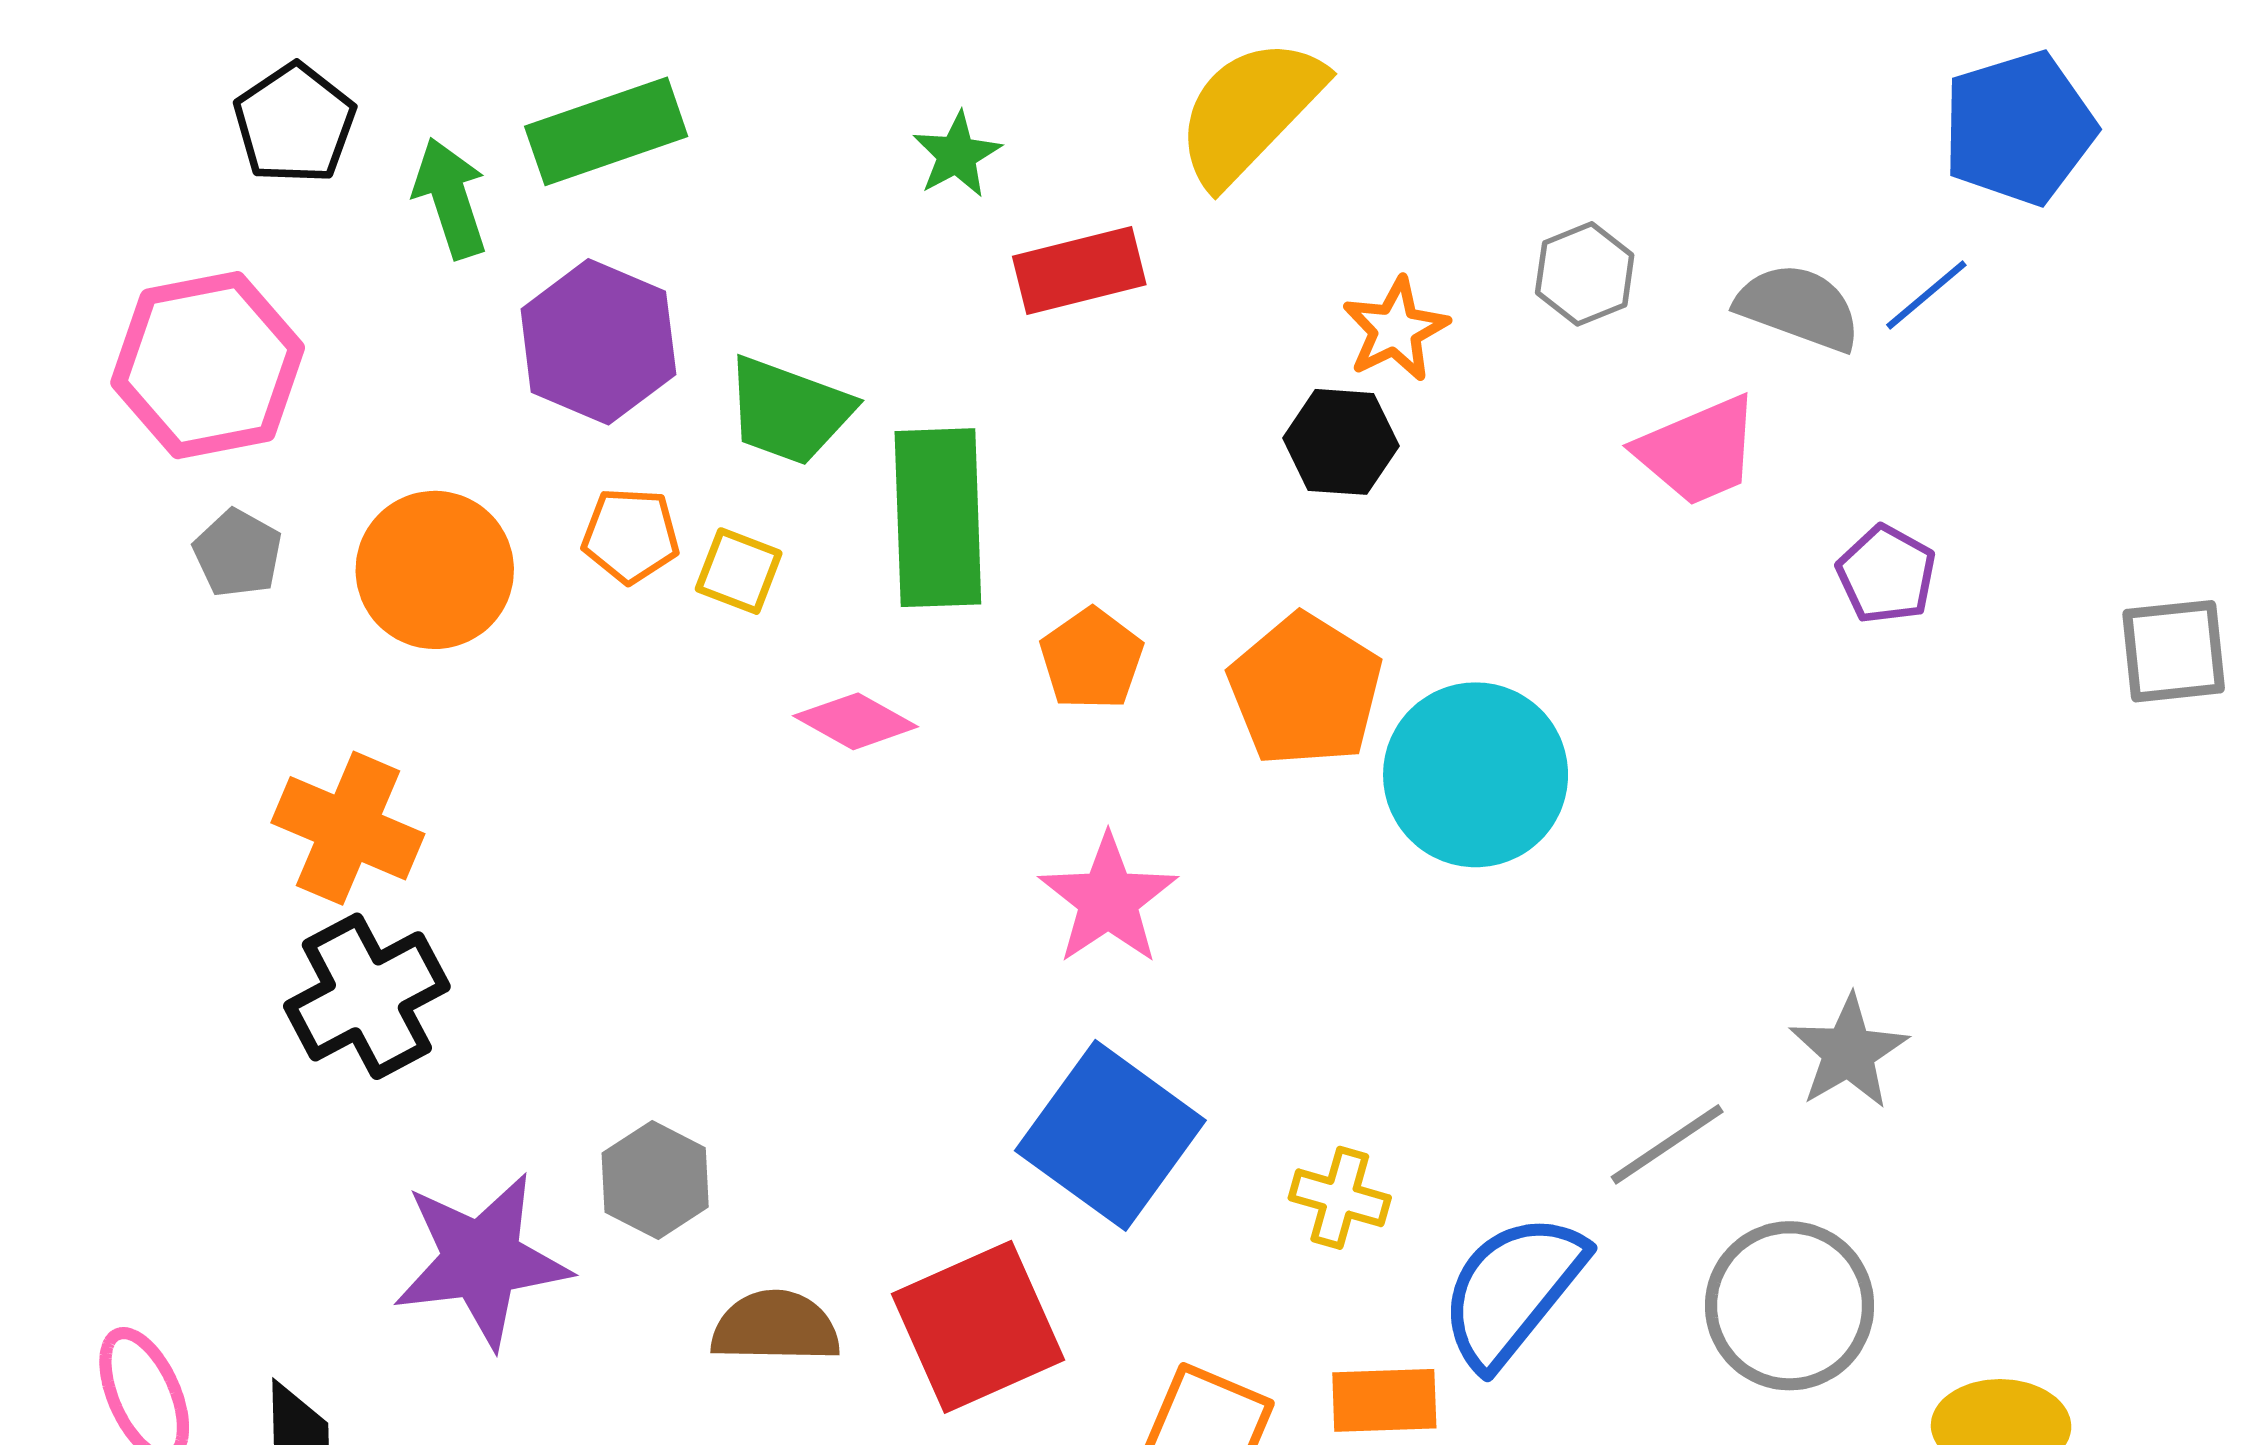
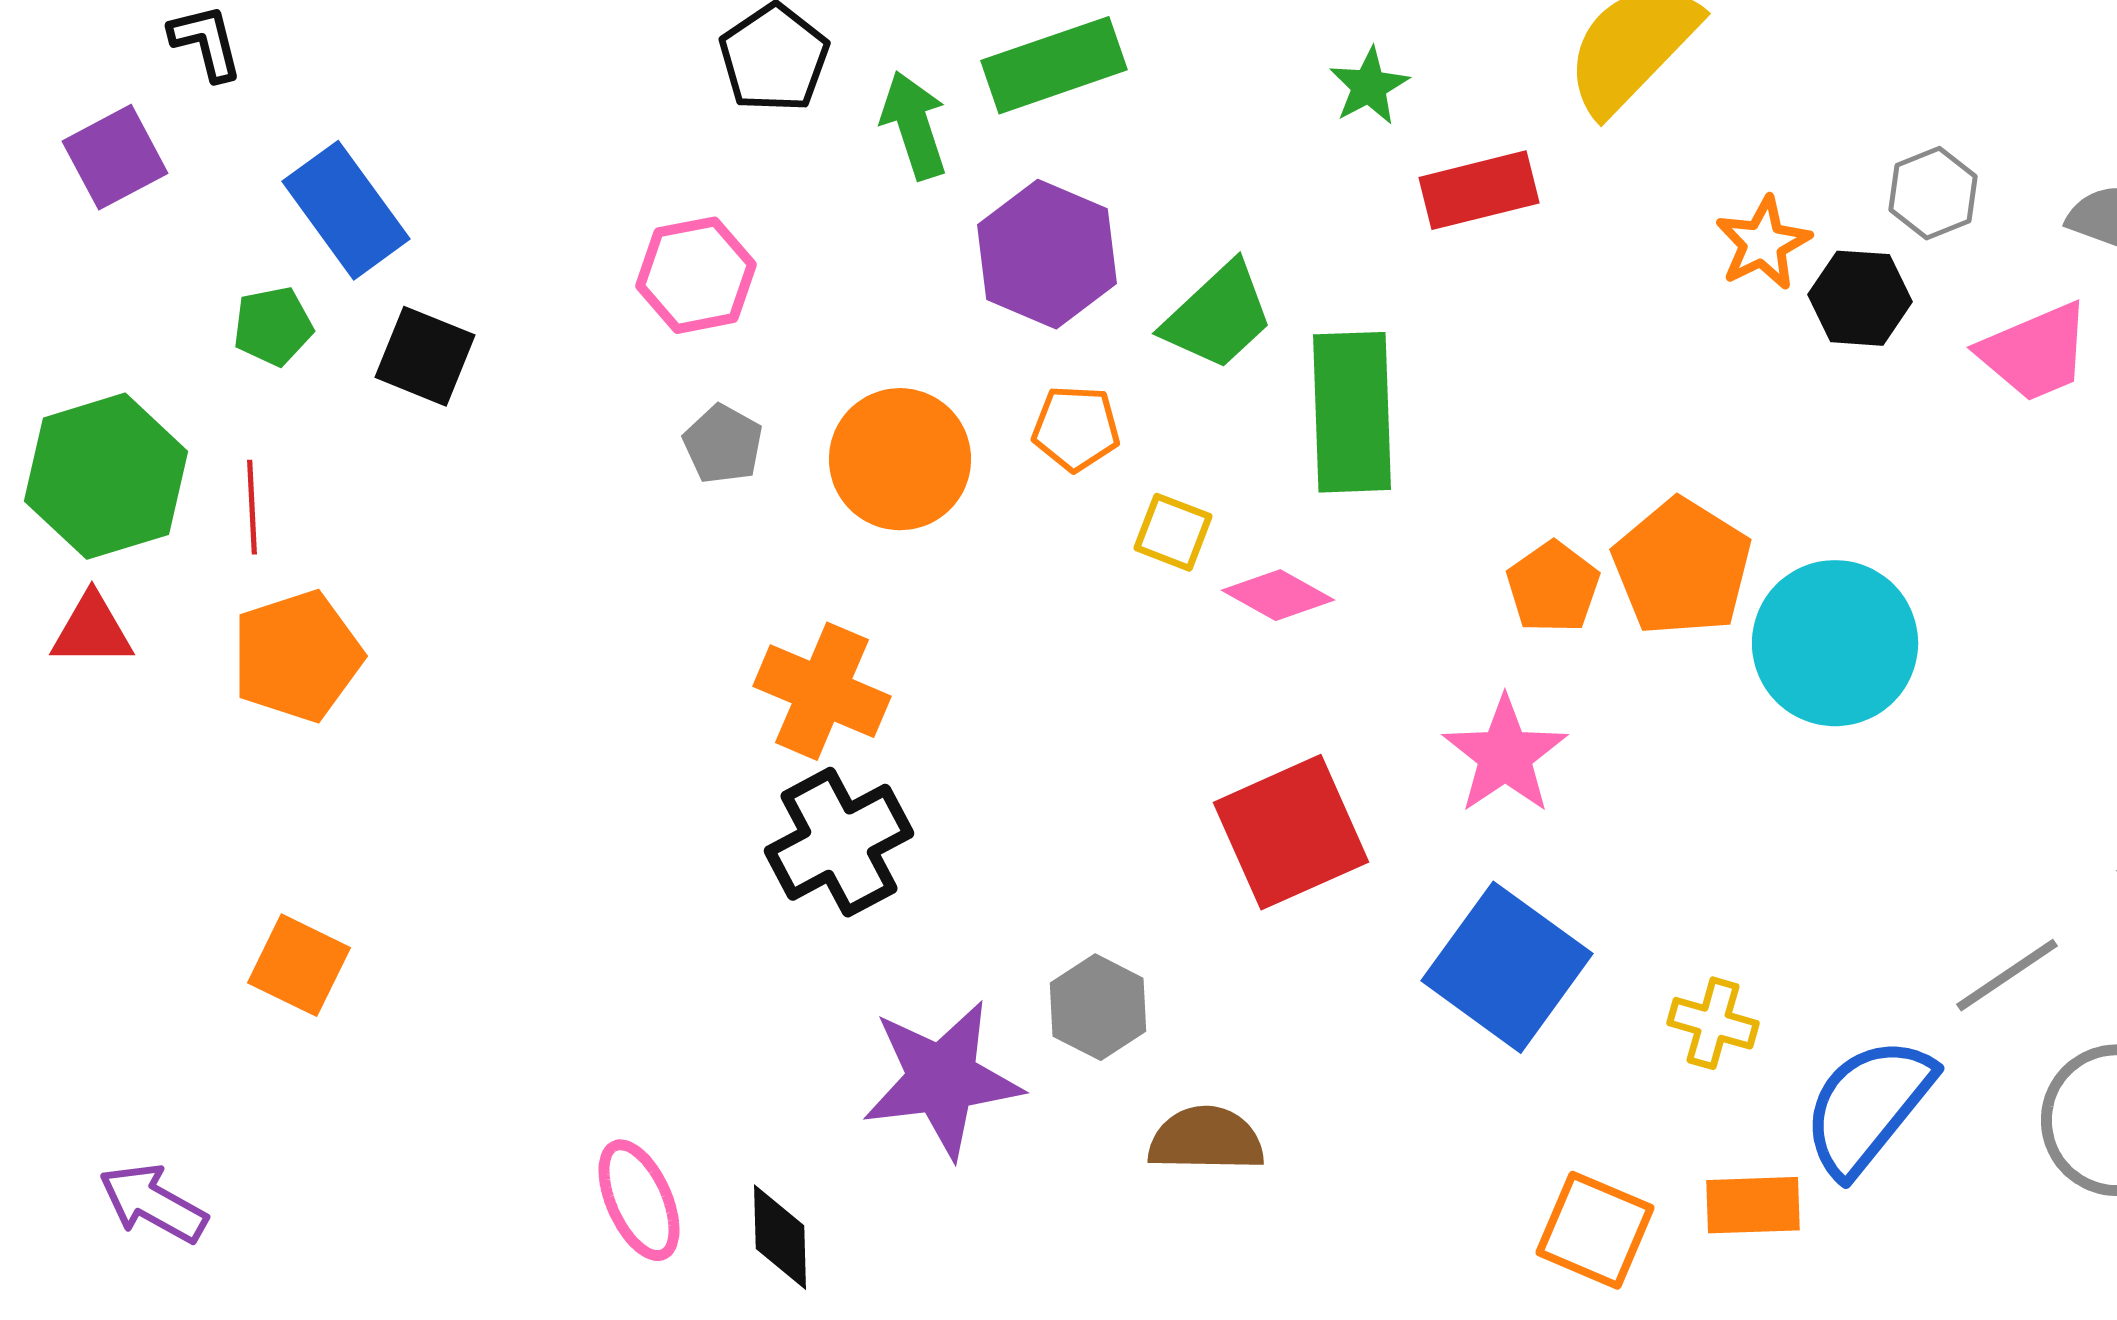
pink hexagon: (208, 365) -> (696, 275), size x0.7
green trapezoid: (789, 411) -> (1218, 316), turned -63
black hexagon: (1341, 442) -> (1860, 298), moved
yellow square: (739, 571) -> (1173, 532), moved
orange pentagon: (1092, 659) -> (1553, 587), moved
red square: (978, 1327) -> (1291, 832), moved

